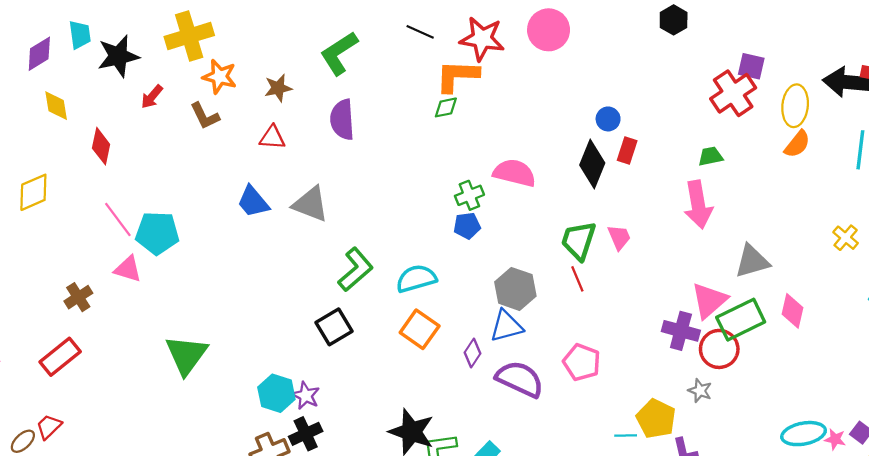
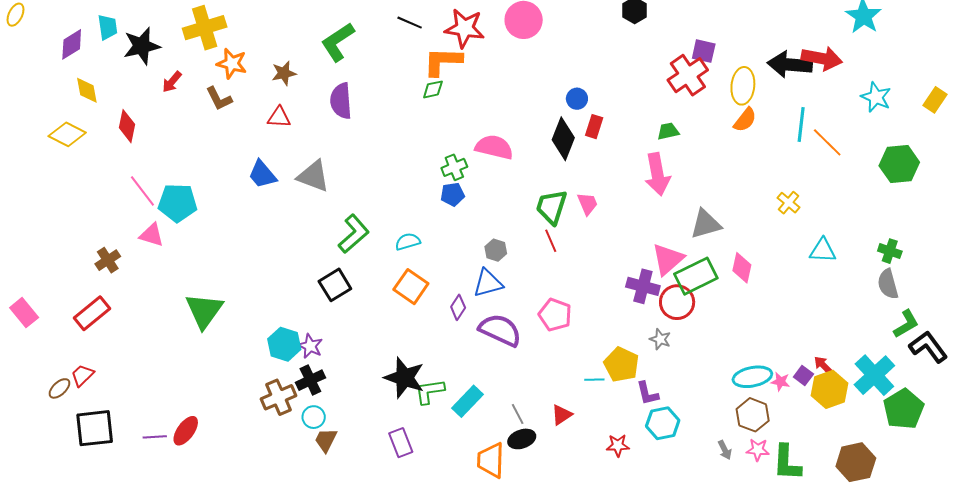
yellow diamond: (33, 192) -> (67, 134), moved, turned 51
cyan semicircle: (416, 279) -> (408, 242), size x0.7
gray hexagon: (515, 289) -> (496, 250), size x0.6

